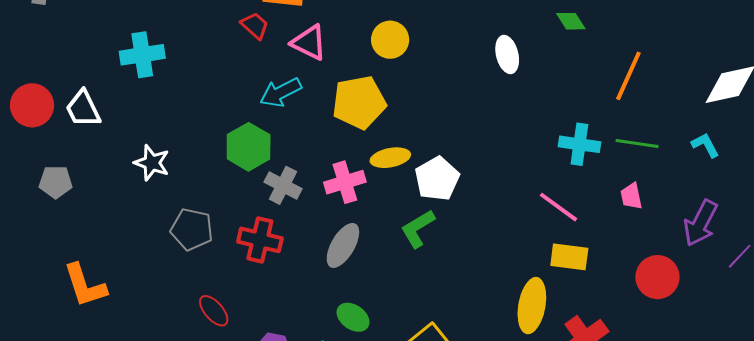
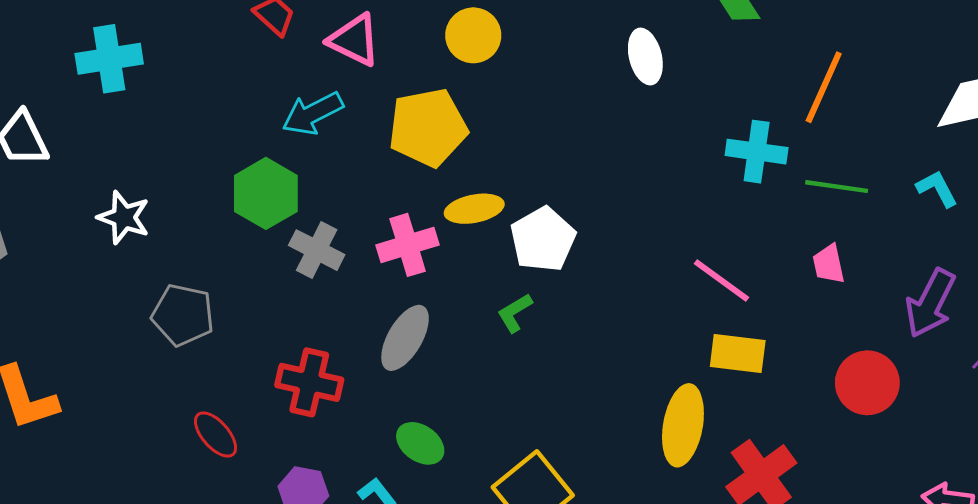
cyan cross: (579, 144) -> (757, 152), moved
green L-shape: (418, 229) -> (515, 313), size x0.7
red cross: (260, 240) -> (309, 382), moved

